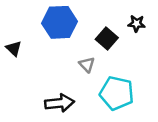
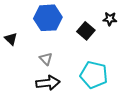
gray triangle: (87, 65) -> (46, 59), moved

